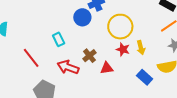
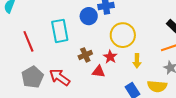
cyan rectangle: (59, 39) -> (60, 31), size x1.6
red star: (123, 49) -> (110, 57), moved
red arrow: (68, 67) -> (60, 77), moved

